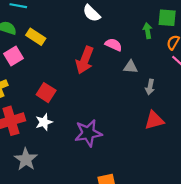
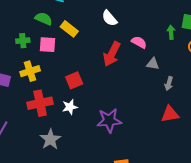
white semicircle: (92, 13) -> (109, 18), moved
pink square: (13, 56) -> (47, 45), turned 30
red square: (46, 93) -> (74, 80), turned 30

